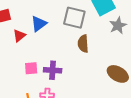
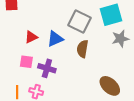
blue triangle: (39, 24) -> (55, 39), moved
red triangle: (19, 36) -> (31, 37), moved

